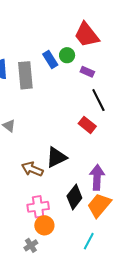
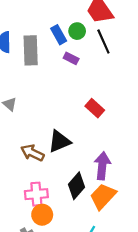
purple rectangle: (87, 72) -> (71, 58), moved
black line: (98, 100) -> (103, 42), moved

